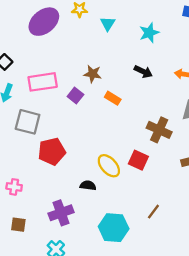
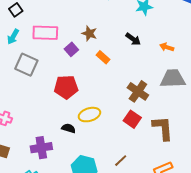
red pentagon: (52, 151) -> (66, 87), moved
red square: (138, 160) -> (132, 119), moved
yellow ellipse: (109, 166) -> (89, 115), turned -75

